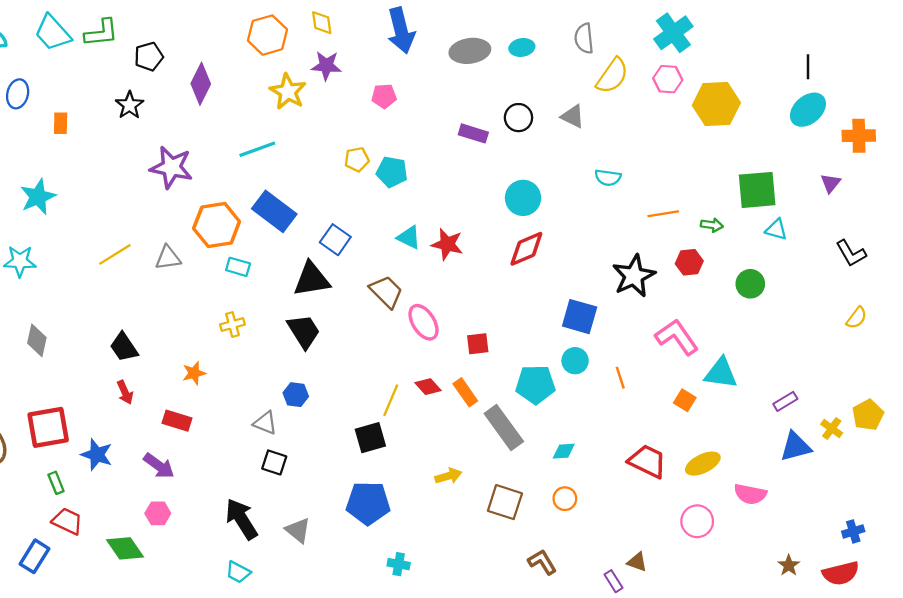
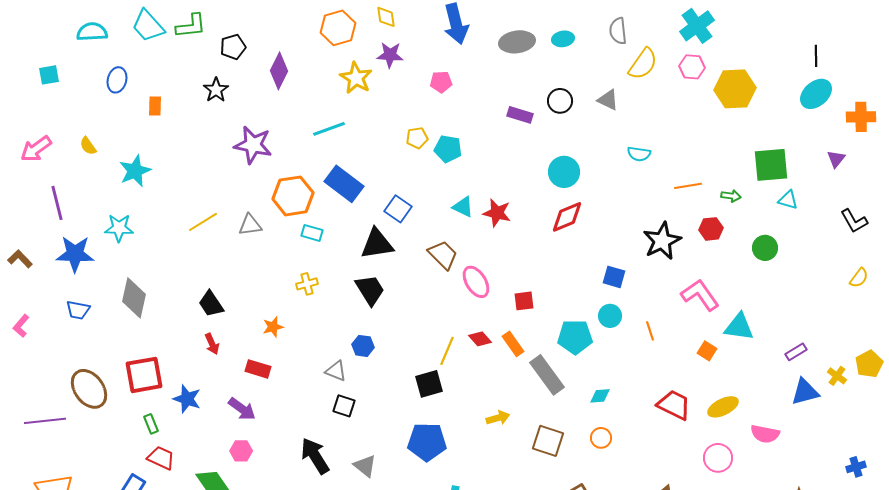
blue square: (580, 317) -> (614, 277), size x0.7
gray diamond: (37, 340) -> (134, 298), size x1.4

